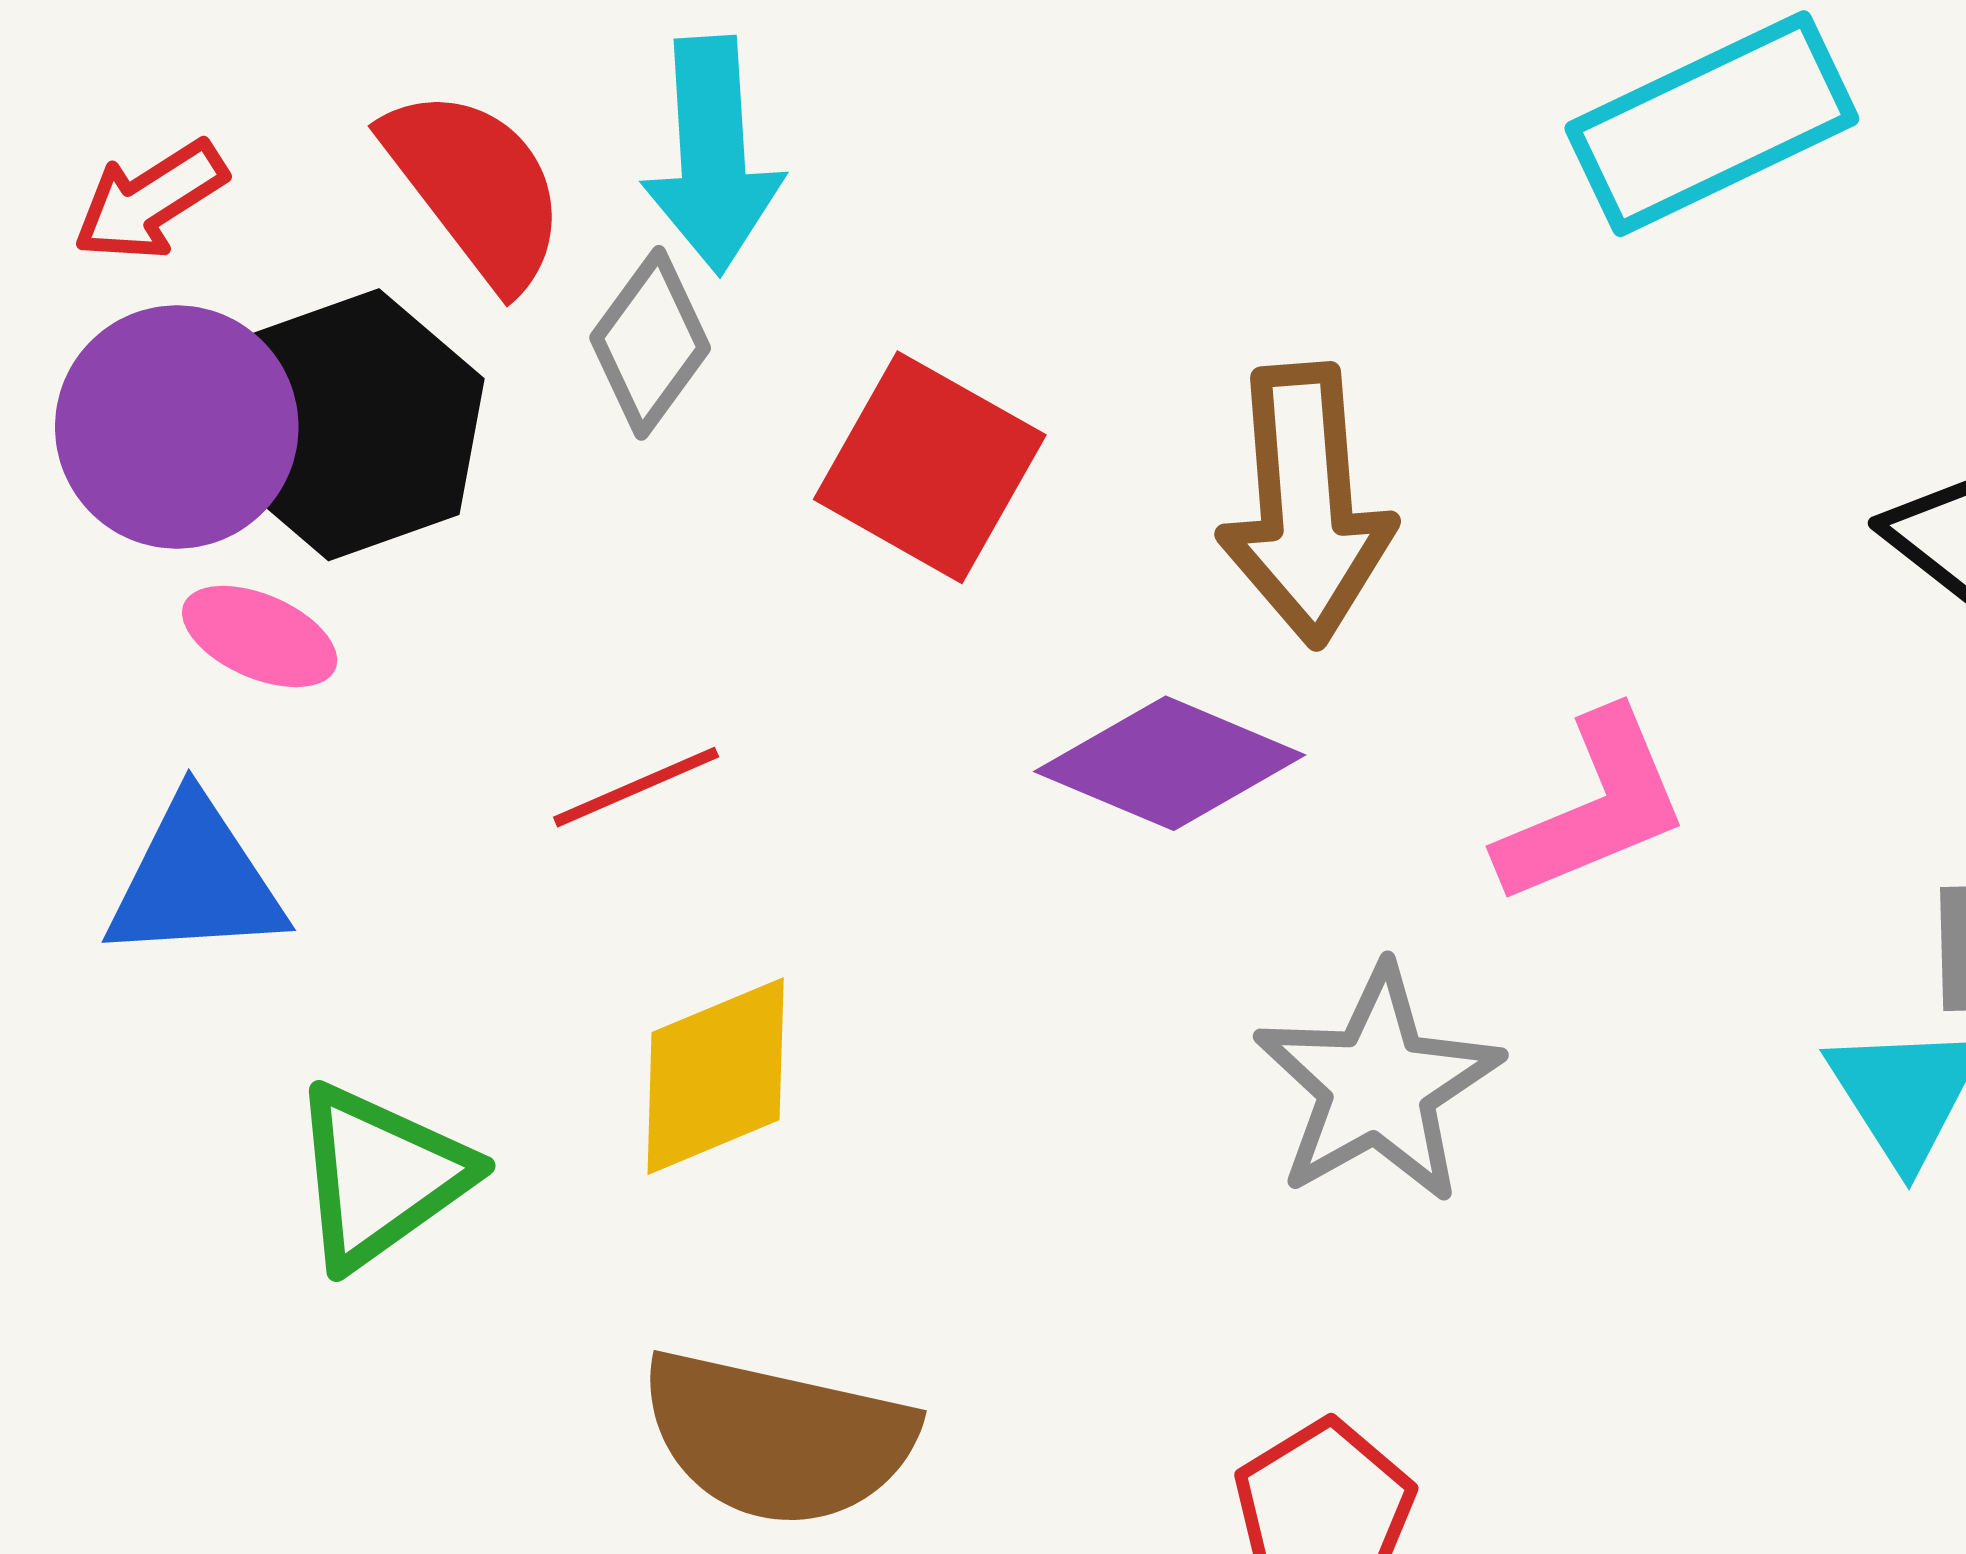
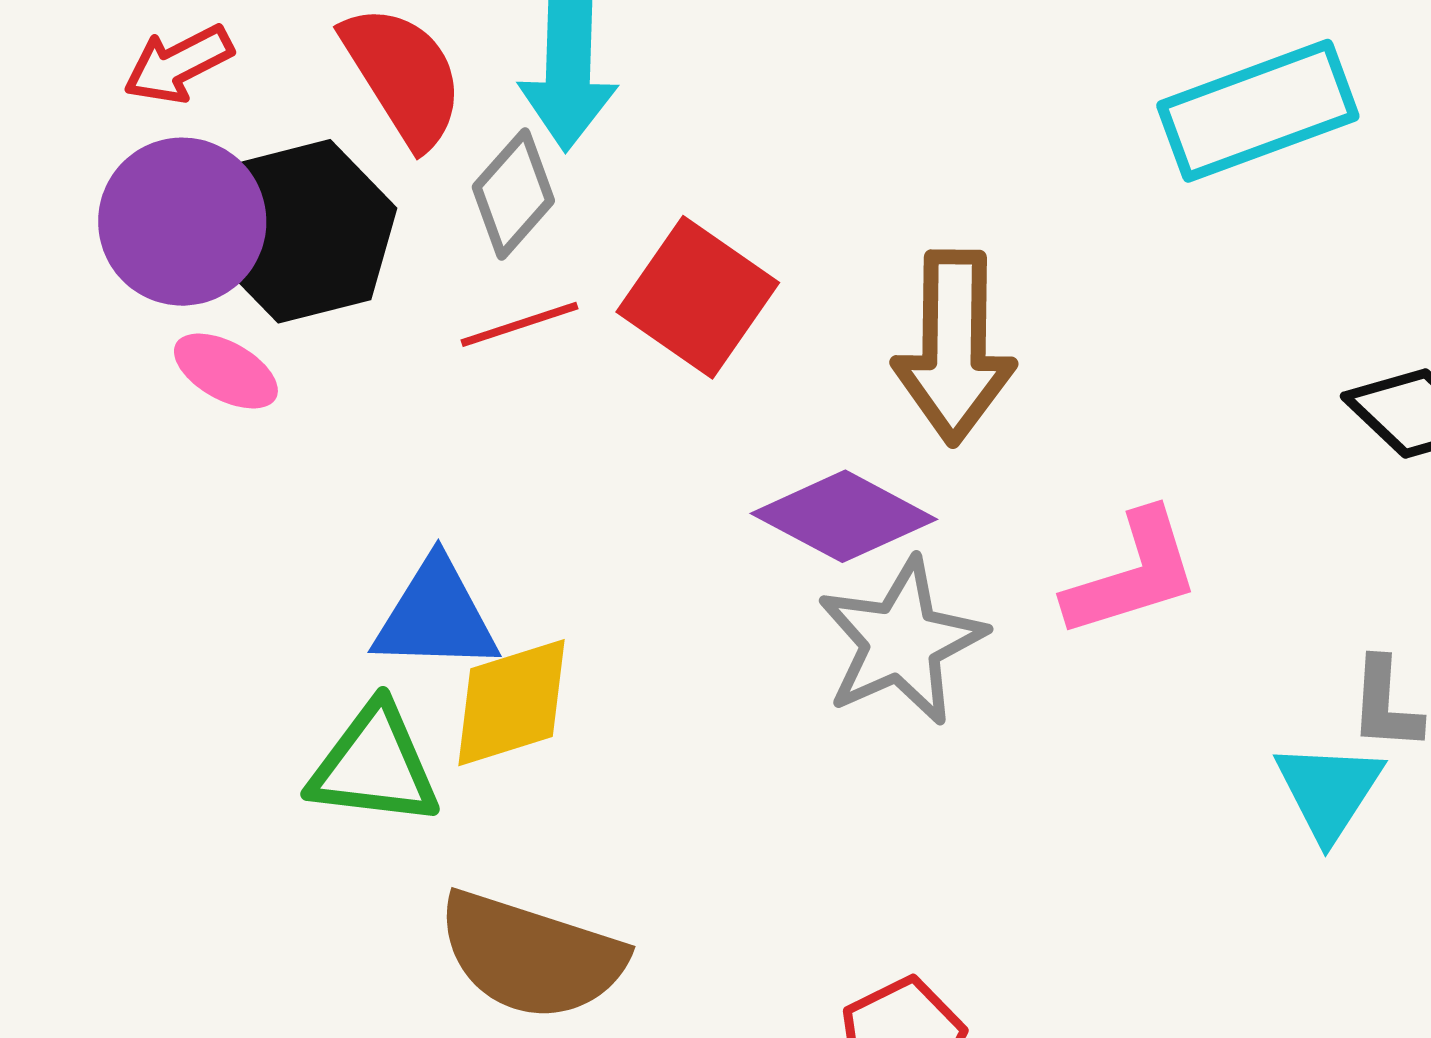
red line: (636, 787) -> (519, 324), moved
blue triangle: (195, 880) -> (436, 616), moved
gray star: (1378, 1085) -> (901, 642), moved
green triangle: (380, 1176) -> (374, 765), moved, turned 37

